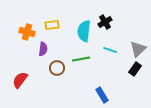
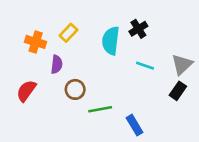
yellow rectangle: (52, 25) -> (69, 33), turned -40
green line: (81, 59) -> (100, 109), moved
red semicircle: (20, 80) -> (26, 91), moved

